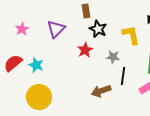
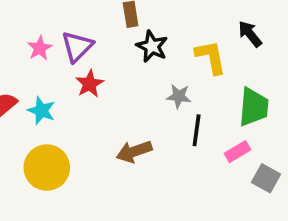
pink star: (22, 29) -> (40, 48), moved
red star: (85, 50) -> (90, 84), moved
brown arrow: (101, 91) -> (134, 152), moved

